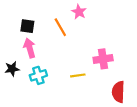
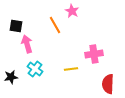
black square: (27, 26) -> (16, 26), moved
black star: (12, 69) -> (11, 77), moved
cyan cross: (38, 75) -> (35, 69), turned -35

